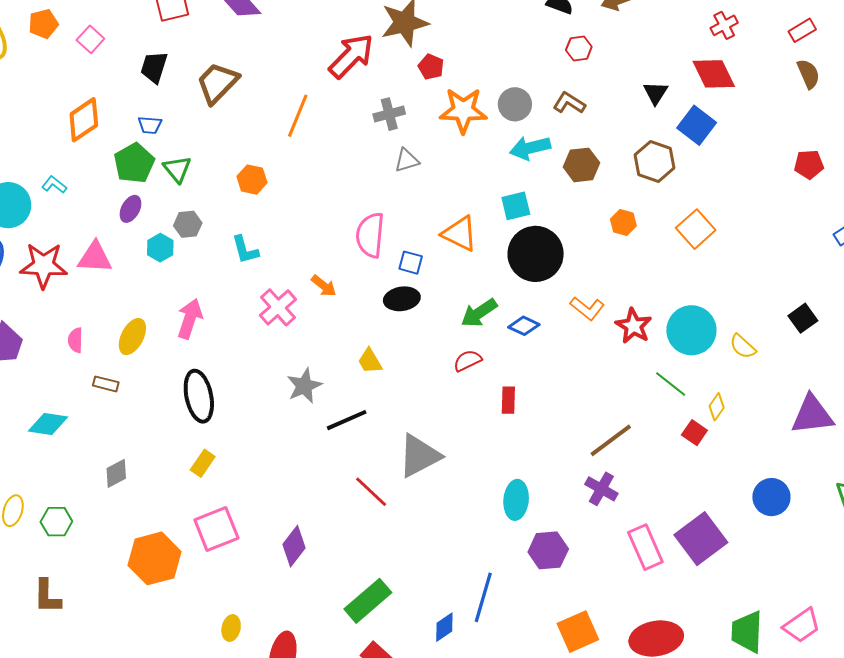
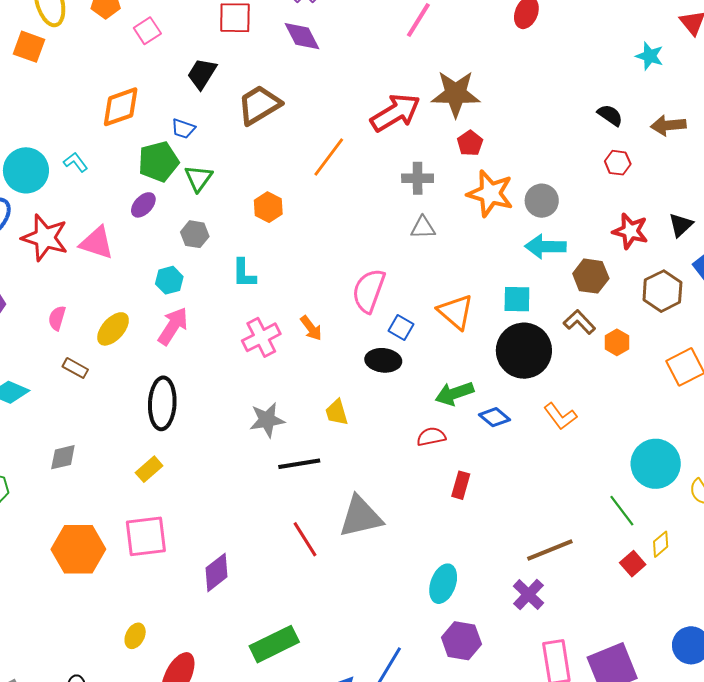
brown L-shape: (569, 103) -> (579, 322), moved
cyan hexagon: (160, 248) -> (169, 280), moved
red star: (634, 326) -> (630, 231), moved, turned -30

